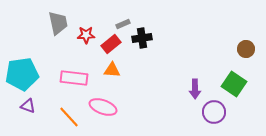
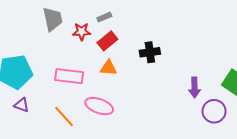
gray rectangle: (123, 24) -> (104, 17), moved
black cross: (142, 38) -> (150, 52), moved

